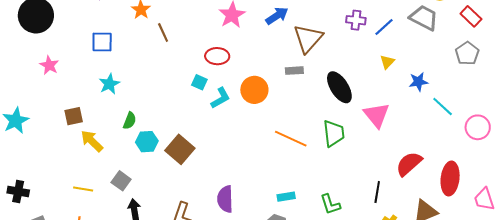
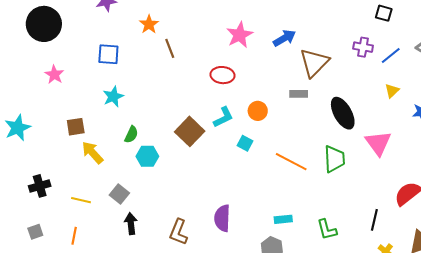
cyan square: (199, 82) -> (245, 143), moved
orange circle: (254, 90) -> (258, 111), size x0.7
brown square: (180, 149) -> (190, 131), moved
black cross: (18, 192) -> (40, 186), moved, turned -30

